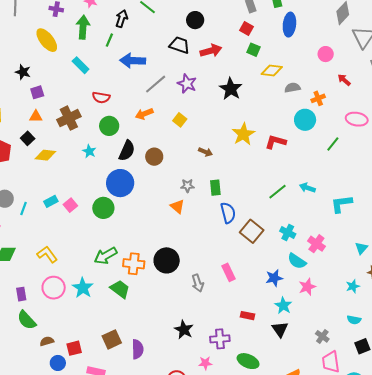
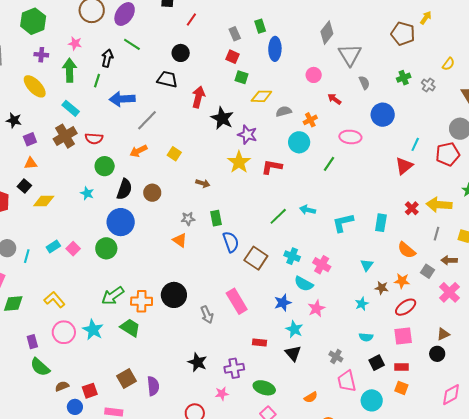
red arrow: (211, 51) -> (198, 97), moved, turned -55
purple star: (187, 84) -> (247, 135), moved
brown cross: (69, 118) -> (65, 136), moved
pink rectangle: (228, 272) -> (237, 301), size x1.4

